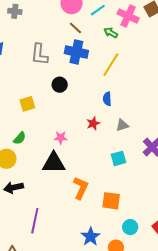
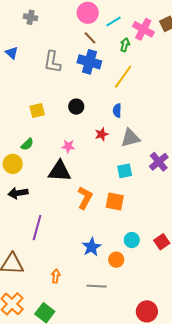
green arrow: (111, 33) -> (125, 45), turned 72
black circle: (60, 85) -> (76, 107), moved
gray triangle: (122, 125) -> (130, 138), size x1.5
orange square: (111, 201) -> (115, 202), moved

